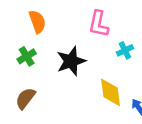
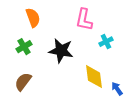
black star: (71, 61) -> (61, 51), turned 30

